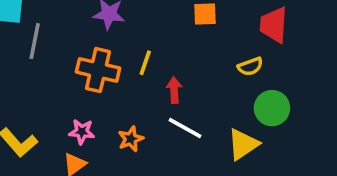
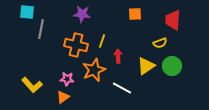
white line: (185, 128) -> (122, 88), moved
orange star: (131, 139) -> (94, 70), moved, size x1.6
yellow triangle: (243, 144) -> (146, 66), moved

